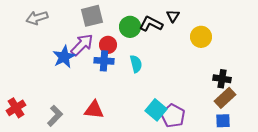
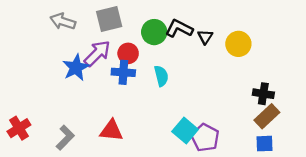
black triangle: (173, 16) -> (205, 37), moved
gray arrow: (37, 18) -> (63, 21), moved, turned 35

